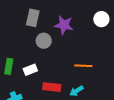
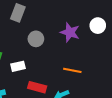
gray rectangle: (33, 18) -> (18, 13), moved
purple star: (64, 25) -> (70, 32), moved

